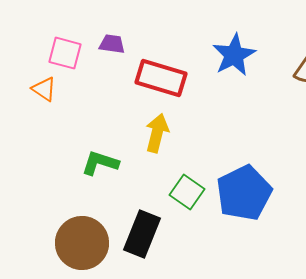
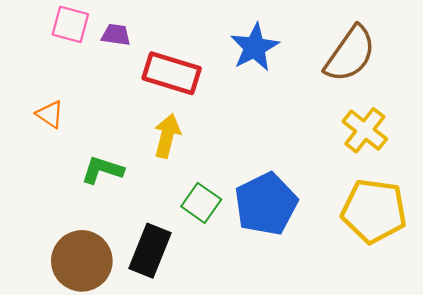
pink square: (65, 53) -> (70, 24), moved
orange triangle: (44, 89) -> (50, 114), moved

